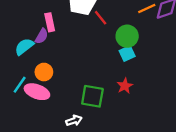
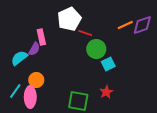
red line: (101, 18) -> (85, 33), turned -32
green circle: (127, 36) -> (96, 49), moved
pink ellipse: (37, 92) -> (30, 97), turned 70

